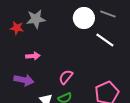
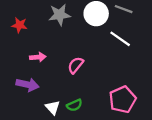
gray star: (36, 19) -> (60, 15), moved
pink semicircle: (66, 77) -> (76, 65), moved

